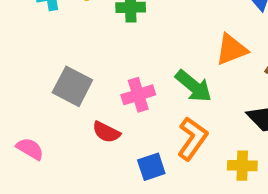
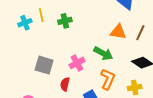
orange triangle: (231, 49) -> (118, 32), turned 42
red semicircle: (106, 132) -> (65, 84), turned 88

